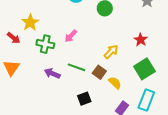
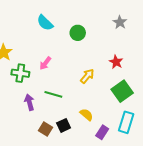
brown square: (99, 72) -> (45, 129), moved
purple arrow: (52, 73) -> (29, 102), turned 56
yellow semicircle: (115, 83) -> (86, 115), moved

